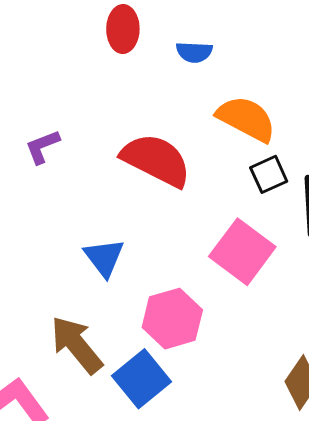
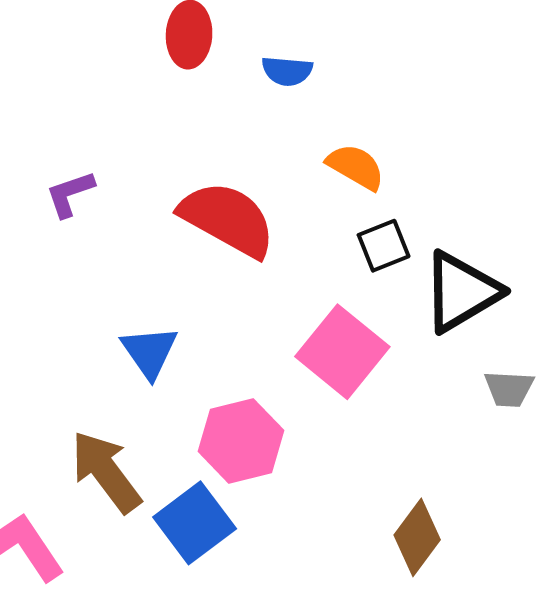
orange semicircle: (246, 119) -> (356, 167), size x0.7

